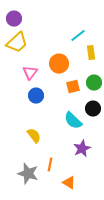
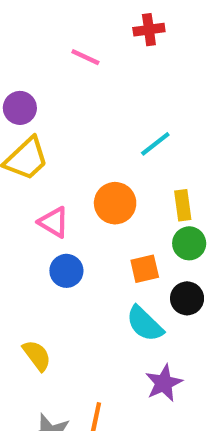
yellow rectangle: (91, 53) -> (183, 205), moved
pink triangle: (30, 73) -> (54, 222), turned -35
orange square: (73, 87) -> (145, 269), moved
yellow semicircle: (34, 136) -> (37, 356), moved

